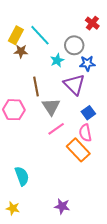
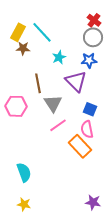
gray circle: (74, 45) -> (93, 37), moved
blue square: (88, 113) -> (90, 109), turned -32
purple star: (62, 206) -> (93, 202), moved
yellow star: (13, 208) -> (24, 204), moved

